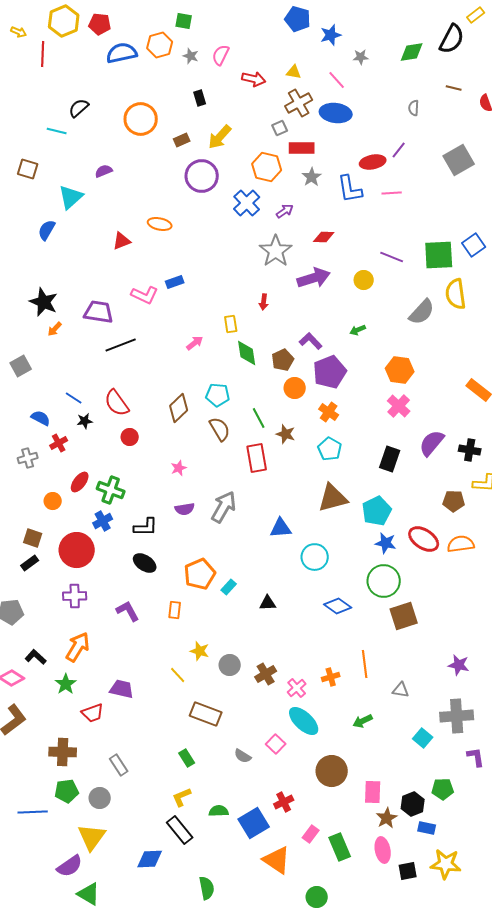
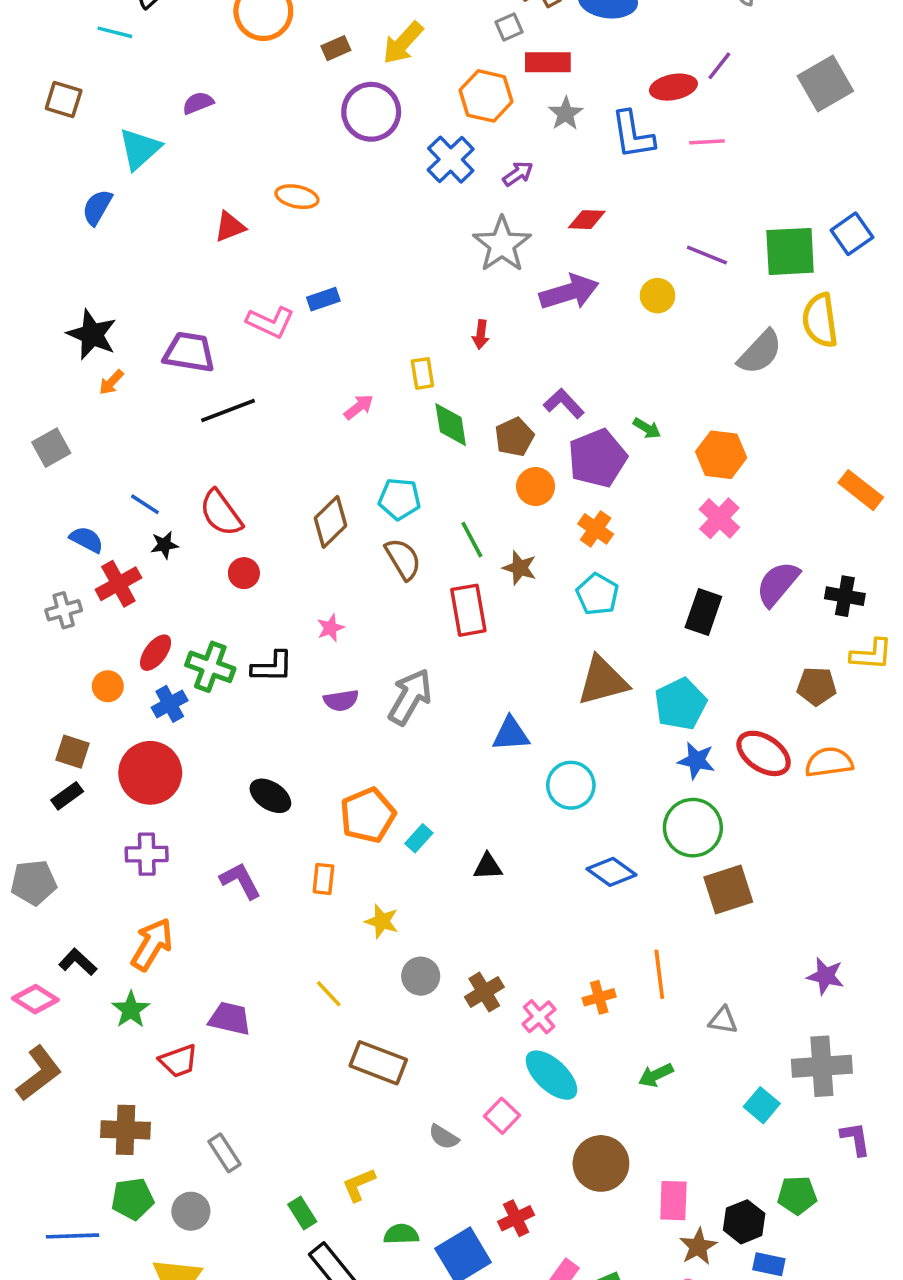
green arrow: (358, 330) -> (647, 428), moved, turned -126
red cross: (59, 443) -> (118, 584), size x1.4
blue cross: (103, 521) -> (170, 704), moved
black L-shape: (146, 527) -> (272, 667), moved
yellow star: (200, 651) -> (382, 921), moved
green rectangle: (187, 758) -> (302, 1213), moved
yellow L-shape: (182, 797) -> (359, 1185), moved

